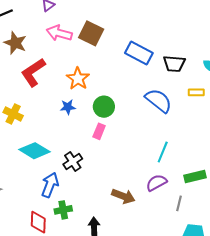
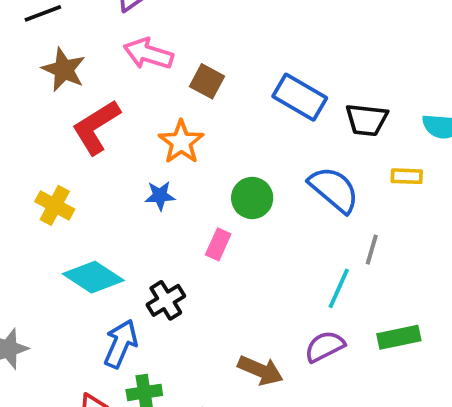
brown square: (91, 33) -> (207, 81), moved, size x0.7
green circle: (104, 107) -> (252, 198), moved
gray line: (179, 203) -> (372, 250), moved

